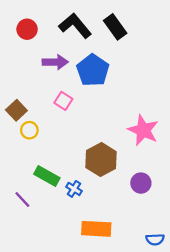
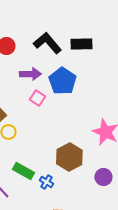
black rectangle: (115, 27) -> (81, 44), turned -55
pink square: (63, 101) -> (37, 98), moved

